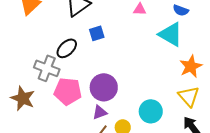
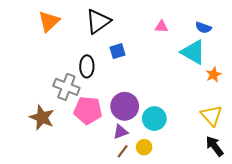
black ellipse: (67, 48) -> (87, 66), turned -45
orange star: (191, 66) -> (214, 75), moved, size x0.7
cyan circle: (151, 111) -> (154, 119), moved

